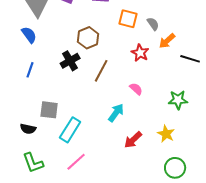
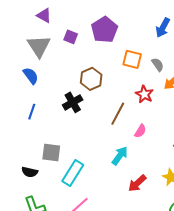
brown line: (101, 71) -> (118, 114), moved
pink semicircle: (136, 89) -> (140, 131), turned 80

